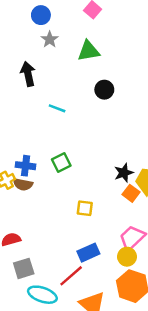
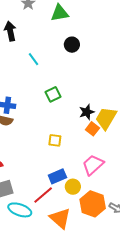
cyan line: (57, 108) -> (33, 59), turned 32
green square: (61, 162) -> (53, 94), moved
yellow circle: (127, 257) -> (73, 187), moved

